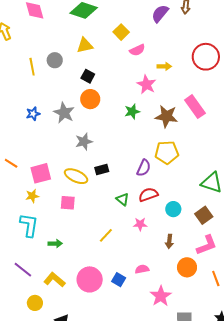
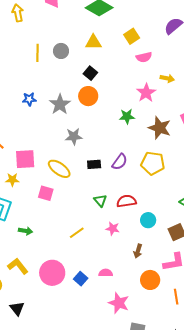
purple semicircle: (144, 168) -> (120, 162), moved
black rectangle: (102, 170) -> (94, 164), moved
pink star: (161, 296) -> (119, 303), turned -30

